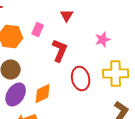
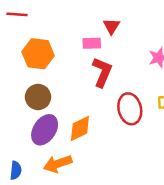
pink rectangle: (38, 30) -> (92, 43), moved, turned 64

